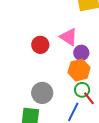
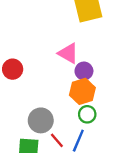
red circle: (40, 45) -> (13, 69), moved
red line: (89, 98) -> (57, 140), moved

